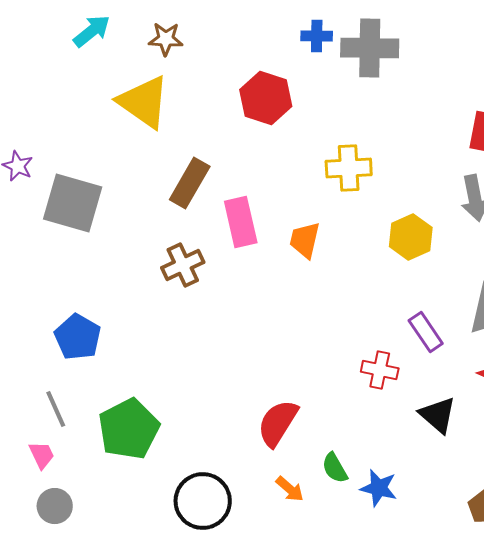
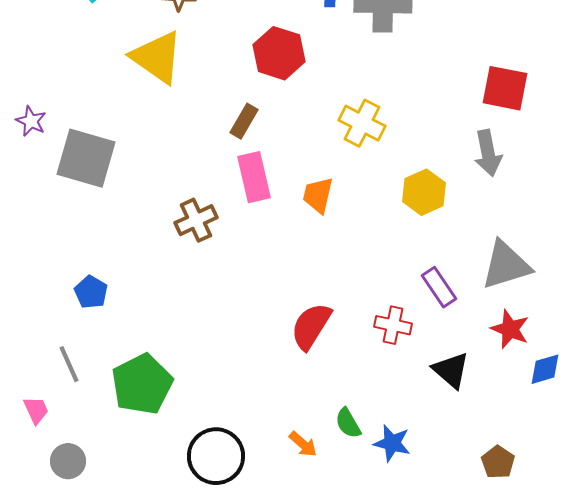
yellow cross: (349, 168) -> (362, 123), turned 30
brown rectangle: (190, 183) -> (244, 121), moved, size x0.7
blue pentagon: (78, 337) -> (91, 292), size x0.7
red semicircle: (278, 423) -> (311, 326), moved
pink trapezoid: (42, 455) -> (36, 410), moved

